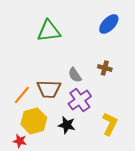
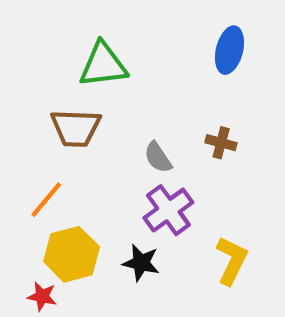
blue ellipse: (109, 24) -> (229, 50), turned -30
brown trapezoid: (49, 89) -> (76, 128), moved

